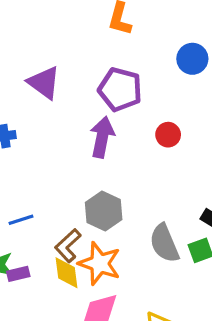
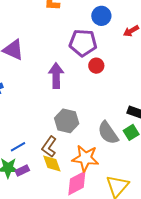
purple pentagon: (120, 89) -> (83, 43), moved
blue line: (21, 220) -> (18, 147), moved
orange star: (100, 263) -> (85, 158), moved

